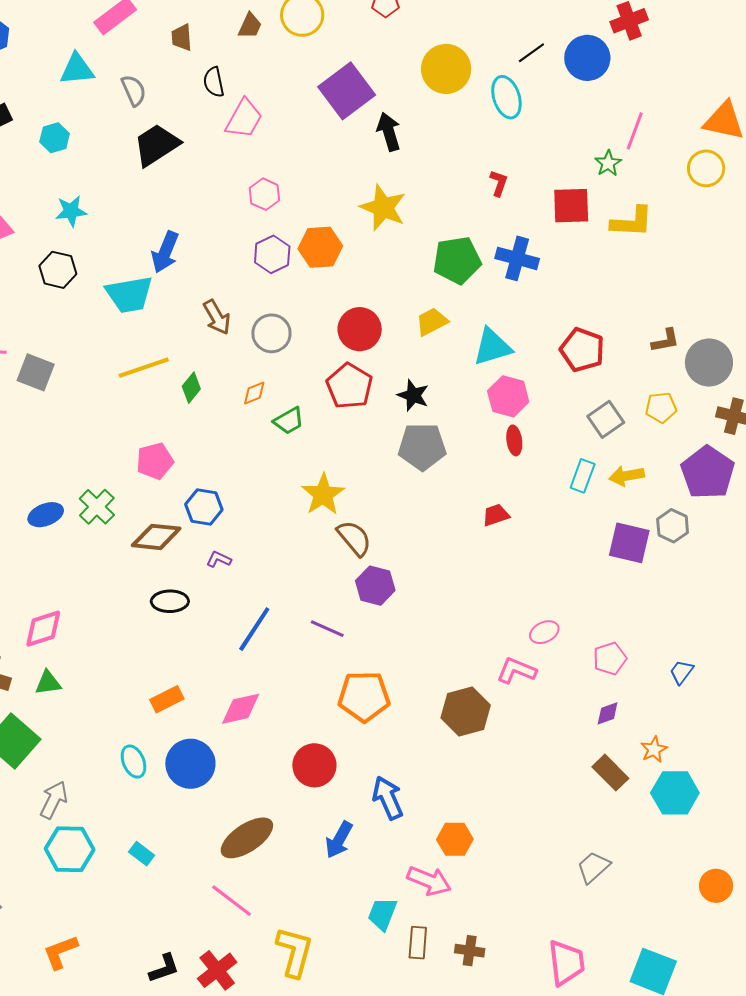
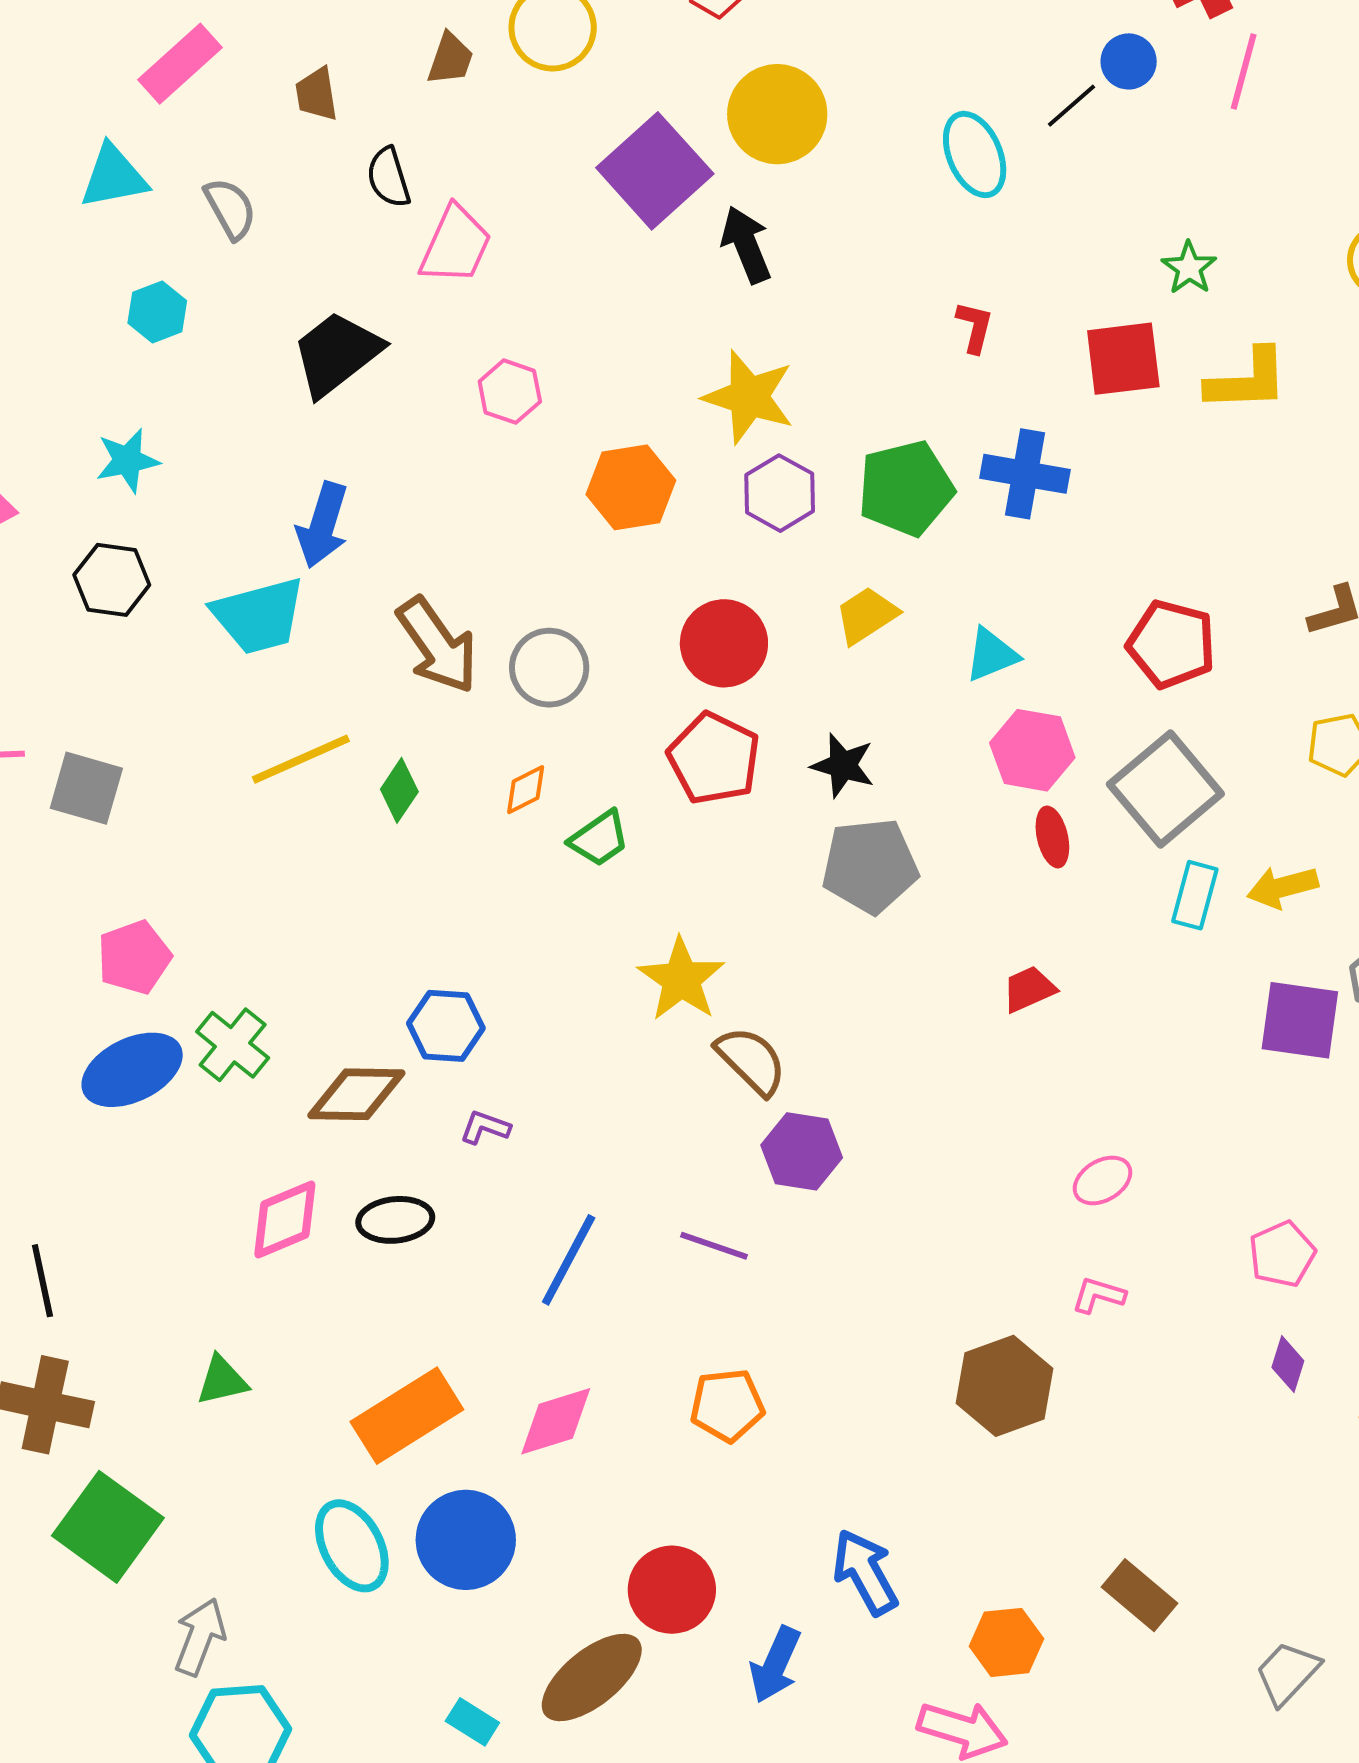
black line: (531, 53) -> (1071, 106), moved
blue circle: (587, 58) -> (1129, 61), size x0.6
yellow circle: (446, 69) -> (777, 114), moved
pink line: (635, 131) -> (1244, 71), moved
cyan hexagon: (55, 138) -> (157, 312), moved
black trapezoid: (156, 145) -> (337, 354), moved
purple hexagon: (272, 254) -> (780, 493), moved
brown arrow: (217, 317) -> (437, 645), size x1.4
cyan triangle: (492, 347) -> (992, 655), size x0.7
gray square: (606, 419) -> (1165, 789), moved, size x1.5
pink pentagon: (155, 461) -> (134, 957), moved
blue ellipse: (46, 515) -> (132, 1070), size x1.4
pink diamond: (43, 629) -> (285, 1220), moved
pink ellipse: (544, 632) -> (1103, 1180), moved
pink L-shape: (516, 671) -> (1098, 1295), size x0.7
green triangle: (48, 683) -> (222, 1380), moved
orange pentagon: (364, 696) -> (727, 1405), moved, size x0.7
orange rectangle: (167, 699) -> (407, 1416), size x1.6
purple diamond: (608, 713) -> (1288, 1364), turned -48
cyan ellipse: (133, 762) -> (352, 1546), size x1.4
red circle: (314, 765) -> (672, 1590), moved
brown rectangle: (610, 773) -> (1140, 1595), moved
cyan rectangle: (142, 854) -> (472, 1722), moved

